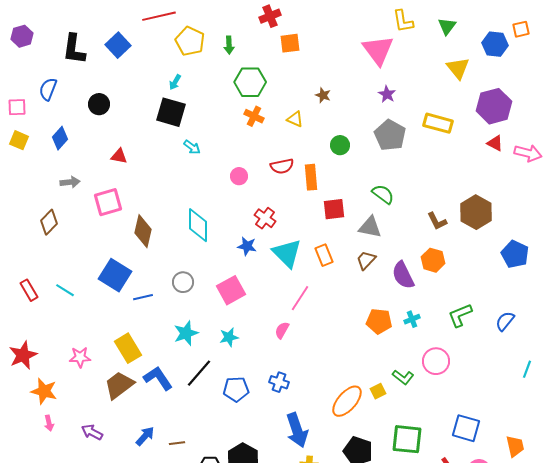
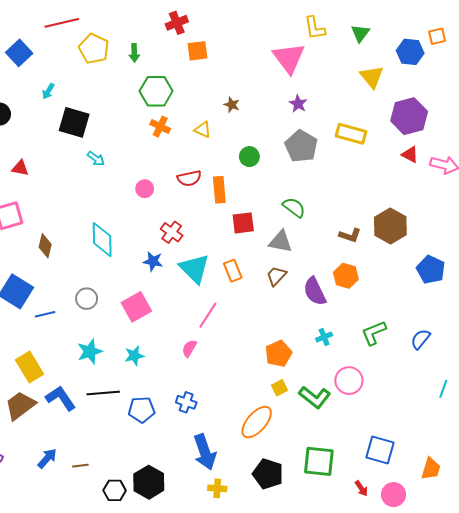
cyan arrow: (175, 82) -> (48, 91), moved
brown L-shape: (437, 221) -> (350, 235), turned -45
brown diamond: (143, 231) -> (45, 246), size x0.7
orange pentagon: (379, 321) -> (278, 354), moved, turned -30
black line: (199, 373) -> (103, 393), turned 44
green L-shape: (403, 377) -> (315, 397), size x1.4
yellow square: (378, 391) -> (279, 388), moved
orange trapezoid: (515, 446) -> (431, 469), turned 30

